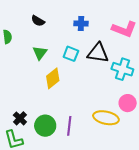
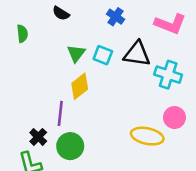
blue cross: (81, 23) -> (116, 17), turned 32
green triangle: (40, 53) -> (76, 53), moved
purple line: (69, 126) -> (60, 113), moved

